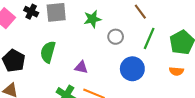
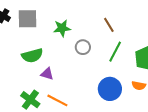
green semicircle: (48, 52) -> (32, 56), moved, turned -125
blue circle: (132, 69) -> (110, 89), moved

